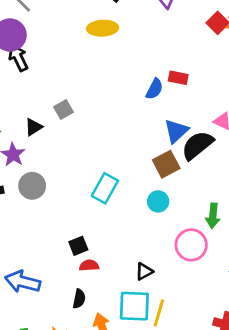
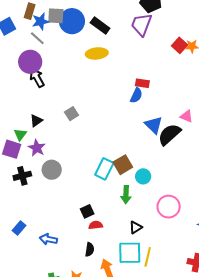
red rectangle: (178, 78) -> (142, 83), moved
black triangle: (34, 127) -> (36, 121), moved
blue triangle: (176, 131) -> (154, 125), turned -30
brown square: (166, 164) -> (123, 165), moved
green arrow: (213, 216) -> (126, 195), moved
blue arrow: (23, 282) -> (48, 239), size x0.7

